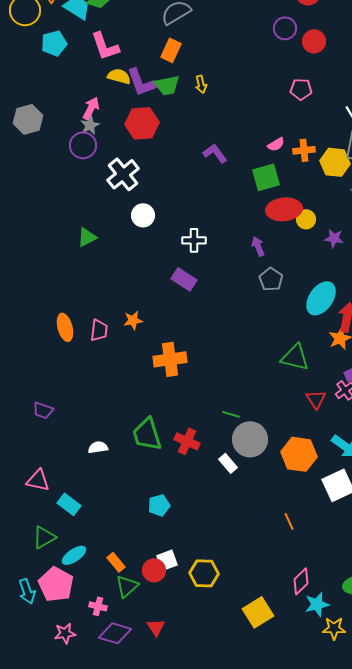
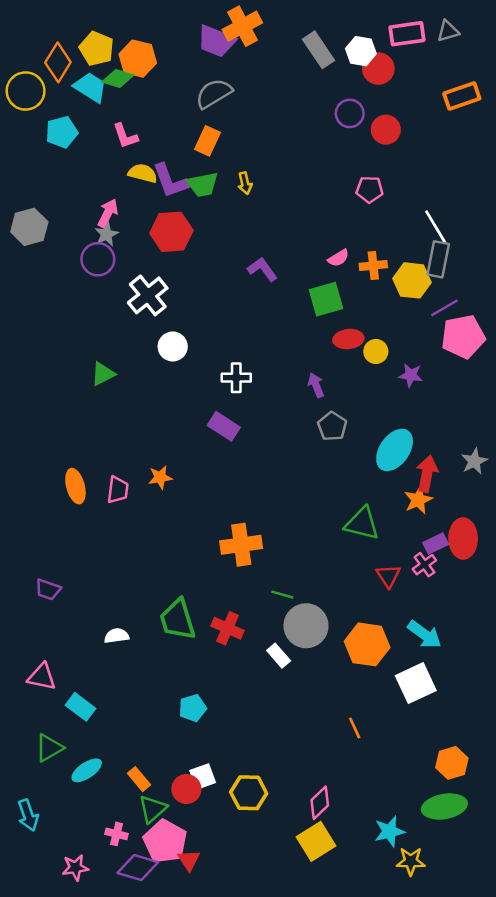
pink L-shape: (105, 46) -> (125, 136), size x0.7
red ellipse: (284, 209) -> (348, 339), size x0.7
orange cross: (170, 359) -> (241, 545), moved
pink diamond: (301, 581) -> (320, 803), moved
pink pentagon: (56, 584) -> (165, 841), moved

